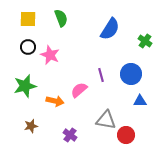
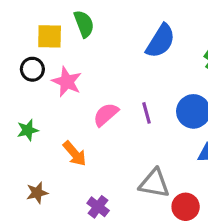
yellow square: (28, 19) -> (50, 36), moved
green star: (25, 86) -> (28, 130), size x0.6
pink semicircle: (79, 90) -> (106, 115), moved
orange arrow: (55, 101) -> (75, 154), turned 36

